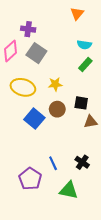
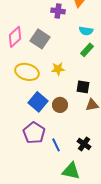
purple cross: (28, 29) -> (58, 11), moved
brown circle: (57, 109) -> (60, 105), moved
purple pentagon: (30, 179) -> (34, 133), moved

